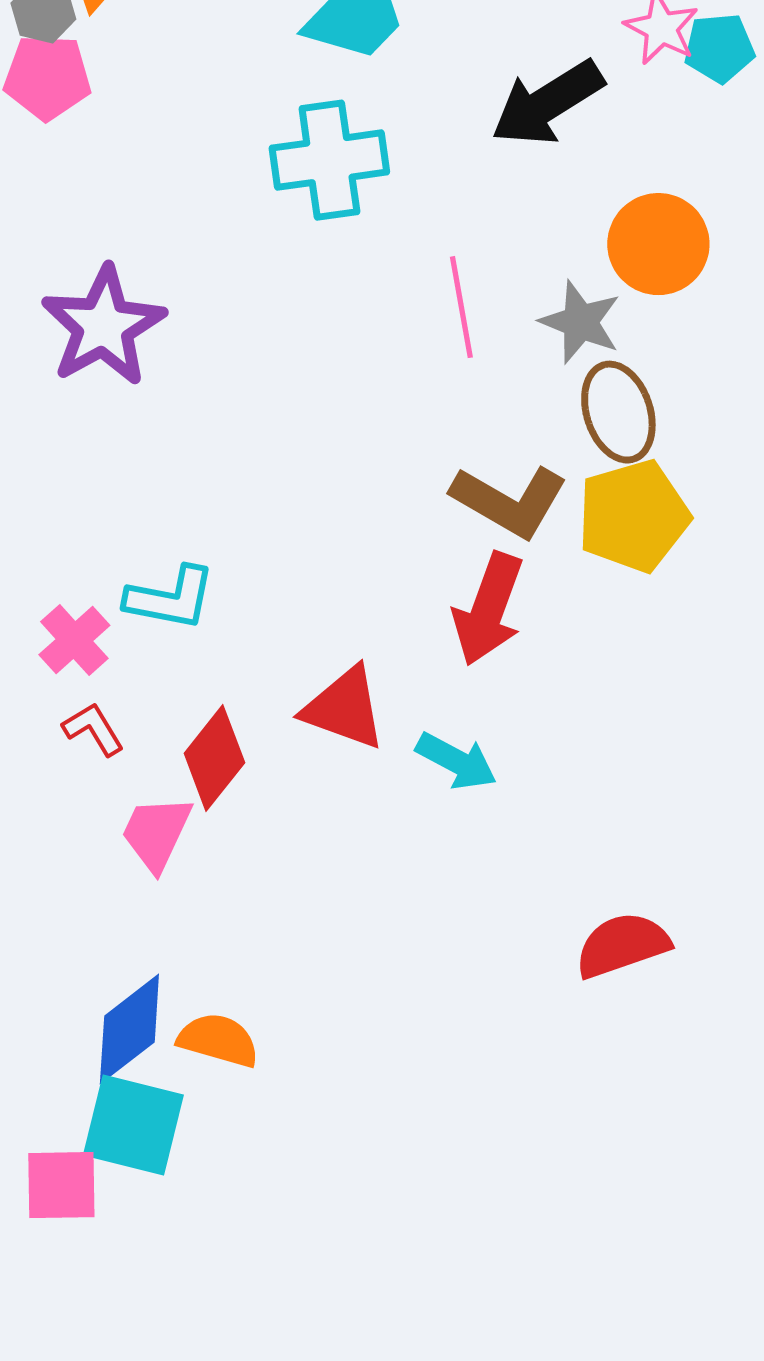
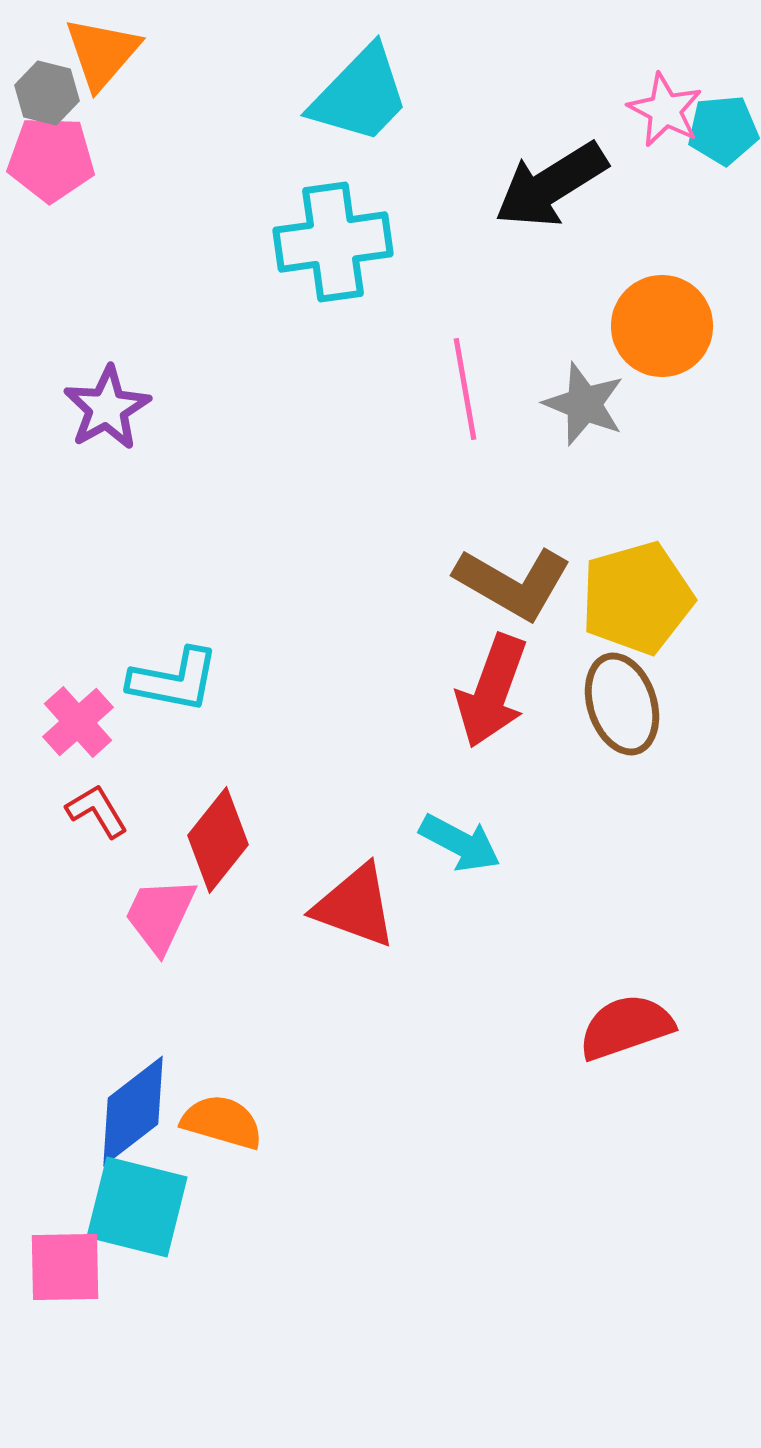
purple star: (103, 326) -> (107, 408), size x0.7
brown ellipse: (618, 412) -> (622, 704), moved
red triangle: (344, 708) -> (355, 906), moved

